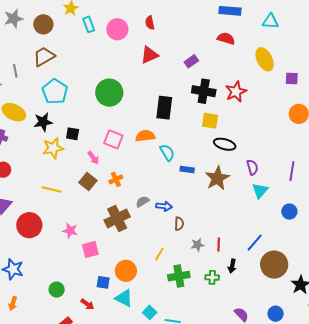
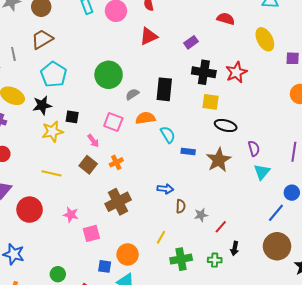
gray semicircle: (142, 202) -> (132, 94), moved
blue line: (255, 243) -> (276, 213), moved
red line: (219, 244) -> (221, 227), turned 40
gray star: (198, 245) -> (201, 215), moved

